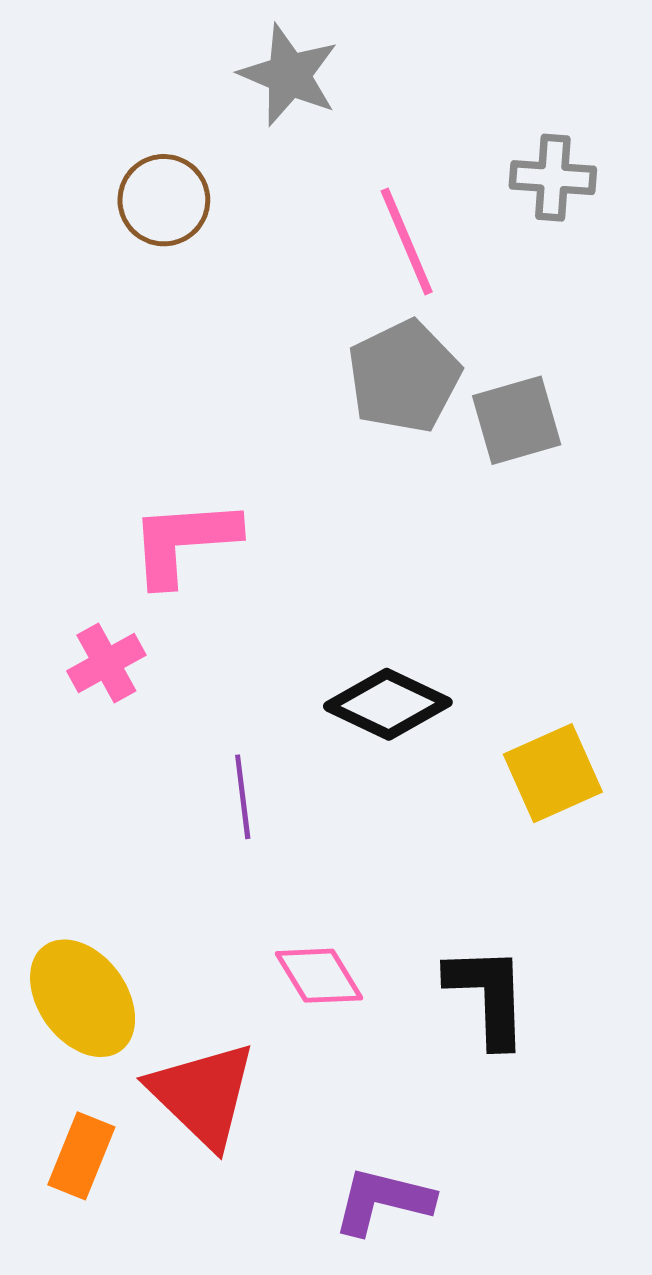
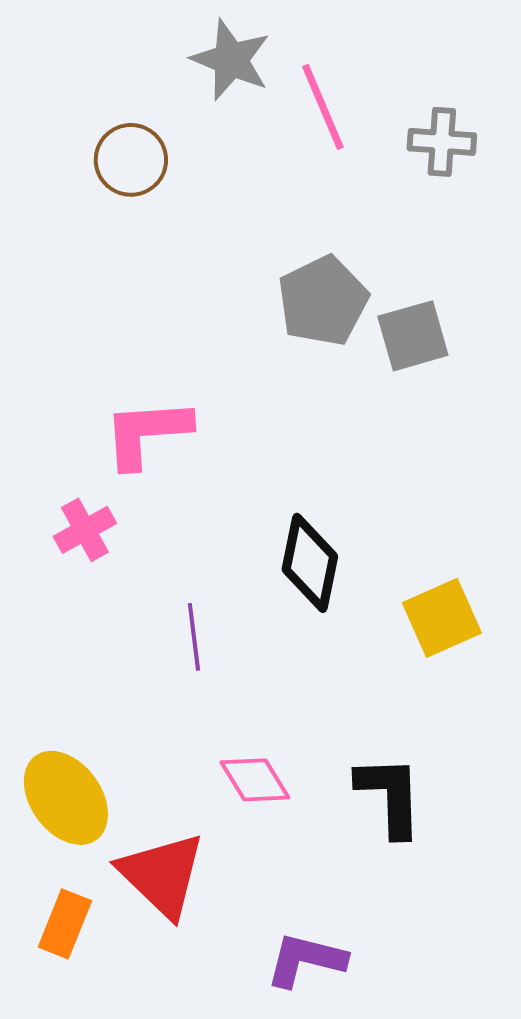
pink line: (407, 241) -> (323, 107), moved
black diamond: (388, 704) -> (310, 563), turned 76

